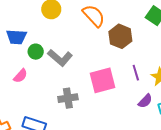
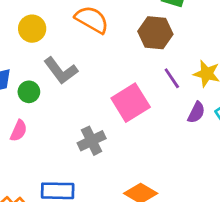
brown hexagon: (120, 36) -> (155, 33), moved
gray L-shape: (60, 58) -> (61, 71), moved, turned 30

